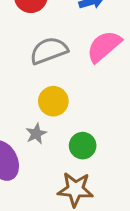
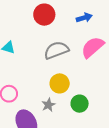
green circle: (83, 146) -> (80, 104), moved

